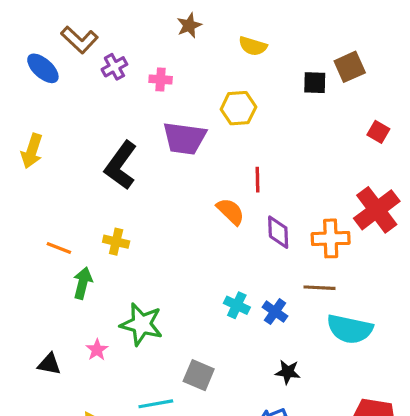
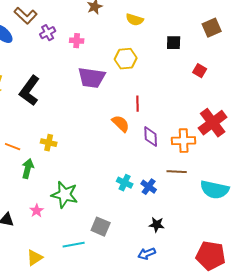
brown square: (350, 67) -> (212, 28), moved
red square: (378, 132) -> (200, 71), moved
black L-shape: (121, 165) -> (30, 91), moved
cyan semicircle: (350, 329) -> (215, 190), moved

